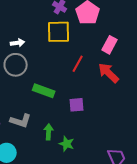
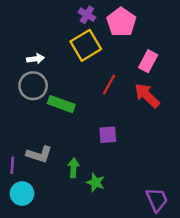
yellow square: (59, 32) -> (86, 45), turned -30
green rectangle: (44, 91) -> (61, 104), moved

